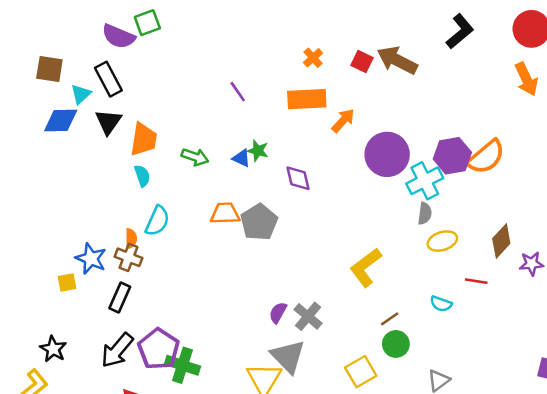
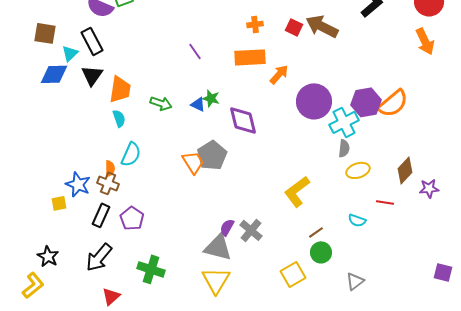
orange cross: (313, 58) -> (255, 24), turned 35
purple diamond: (298, 178) -> (243, 120), size x1.4
orange trapezoid: (225, 213) -> (193, 162), moved, turned 60
purple pentagon: (159, 349) -> (132, 218), moved, size x0.7
gray triangle: (288, 357) -> (218, 247), moved, turned -32

